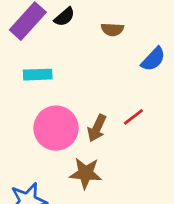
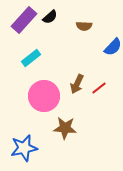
cyan rectangle: (38, 75) -> (31, 58), turned -36
brown arrow: (97, 128) -> (77, 84), moved

